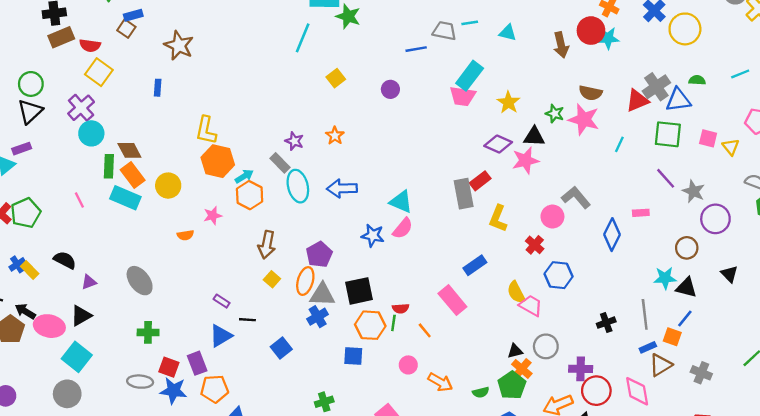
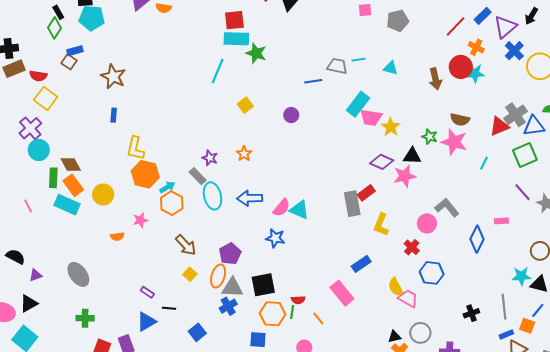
blue rectangle: (158, 88) -> (114, 115), moved
pink trapezoid: (463, 96) -> (371, 118), moved
green square: (668, 134) -> (525, 155), turned -30
pink semicircle: (403, 228) -> (281, 208), moved
brown arrow: (267, 245) -> (186, 245), turned -55

